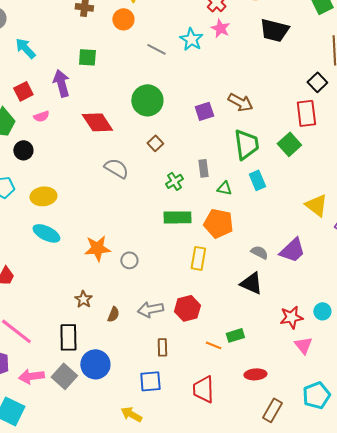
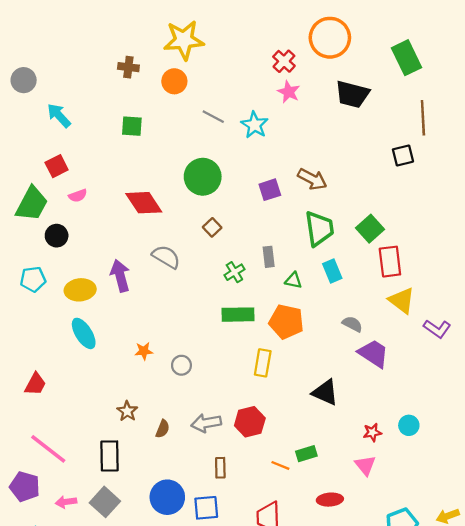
cyan star: (191, 39) -> (254, 125), moved
black square: (317, 82) -> (403, 156), turned 30
purple arrow: (61, 83) -> (120, 276), moved
red rectangle: (306, 113) -> (390, 262), moved
cyan ellipse: (46, 233) -> (84, 333), turned 32
orange star: (97, 248) -> (144, 351), size x0.6
purple trapezoid: (292, 250) -> (373, 353), turned -104
gray semicircle: (259, 252) -> (352, 324), moved
red star: (291, 317) -> (372, 432), size x0.7
pink triangle: (303, 345) -> (365, 465), moved
blue circle: (95, 364) -> (167, 497), moved
pink arrow: (31, 376) -> (66, 502), size x0.7

